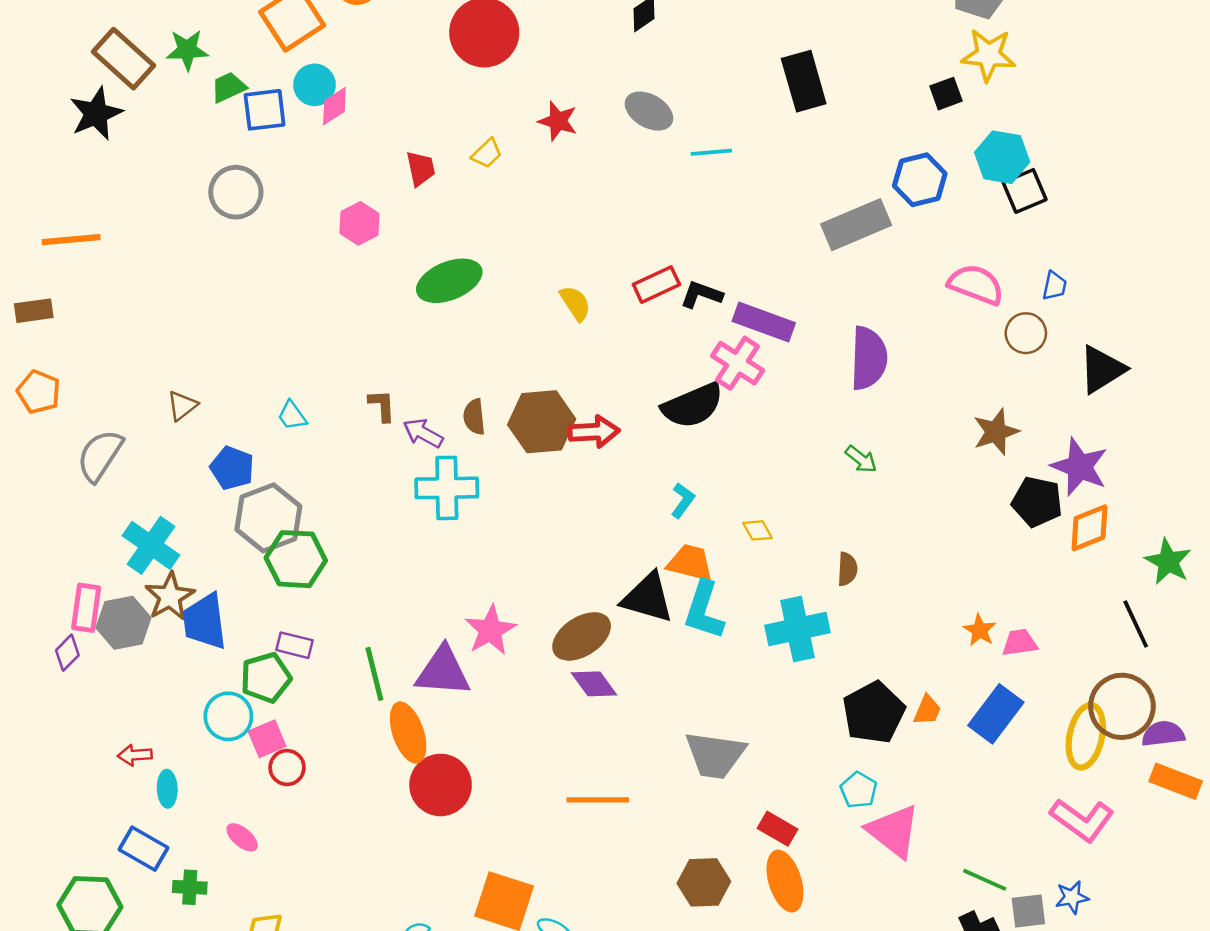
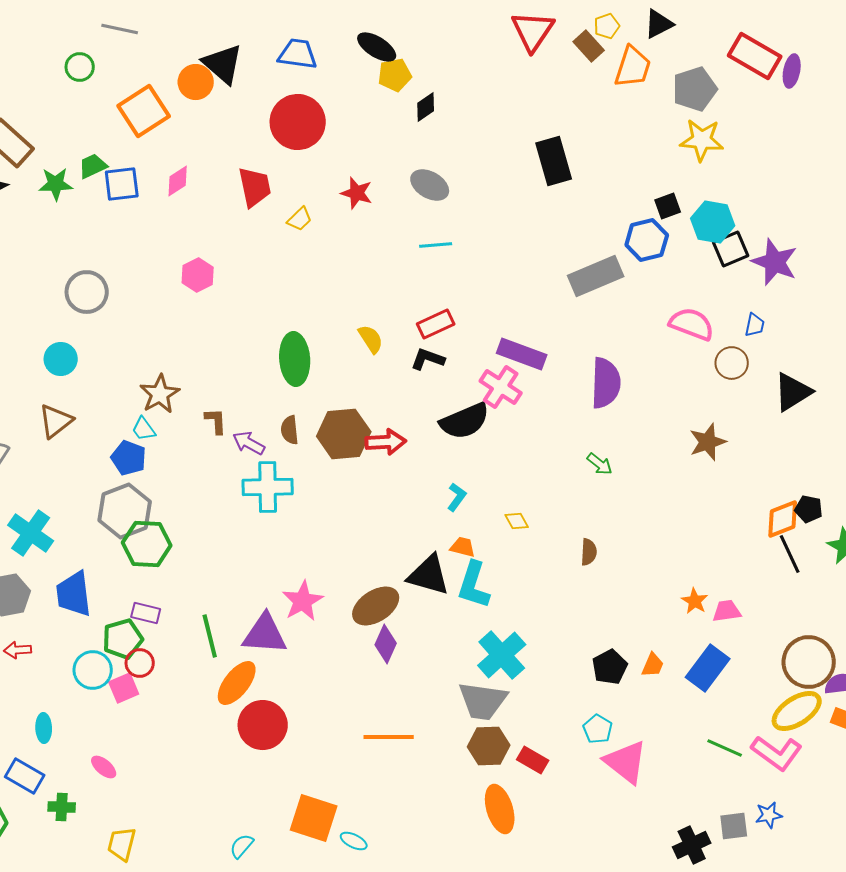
green star: (187, 50) -> (56, 184), moved
cyan circle: (314, 85) -> (61, 359), moved
black square: (946, 94) -> (668, 206), moved
cyan line: (711, 152) -> (436, 245), moved
red trapezoid: (421, 168) -> (255, 187), moved, size x1.4
gray circle: (236, 192) -> (87, 292), moved
green ellipse: (449, 281) -> (295, 359), moved, turned -72
black L-shape: (701, 295) -> (428, 359), moved
brown triangle: (182, 406) -> (56, 421), size x1.4
purple star: (1080, 467) -> (775, 262), moved
blue pentagon: (232, 468) -> (129, 458), moved
black pentagon: (1037, 502) -> (809, 509), moved, size x0.7
orange trapezoid: (690, 563) -> (463, 547), size x0.7
brown star: (170, 597) -> (160, 394), moved
black line: (1136, 624) -> (790, 554), moved
cyan cross: (797, 629) -> (502, 655), moved, turned -30
purple diamond: (594, 684) -> (386, 644), turned 60
black pentagon: (874, 713) -> (610, 667), size x0.7
orange ellipse: (408, 733) -> (237, 683), turned 57
yellow ellipse: (1086, 736) -> (797, 711), moved, turned 45
red arrow: (135, 755) -> (18, 650), moved
red circle: (287, 768) -> (140, 663), moved
green line: (985, 880) -> (725, 748), moved
orange ellipse: (785, 881) -> (500, 809), moved
brown hexagon: (704, 882) -> (489, 746), moved

